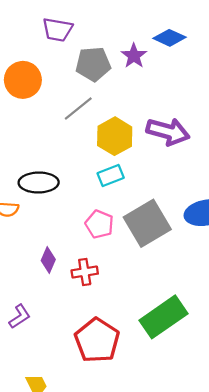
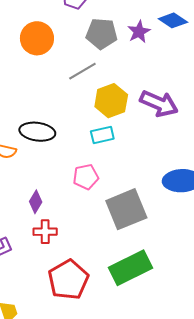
gray square: (147, 223) -> (126, 209), moved
pink pentagon: (99, 224) -> (86, 177), turned 30
red cross: (85, 272) -> (45, 232), moved

